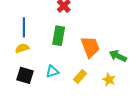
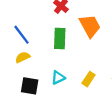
blue line: (24, 27) -> (22, 35), turned -30
orange trapezoid: (90, 47) -> (90, 26), moved

